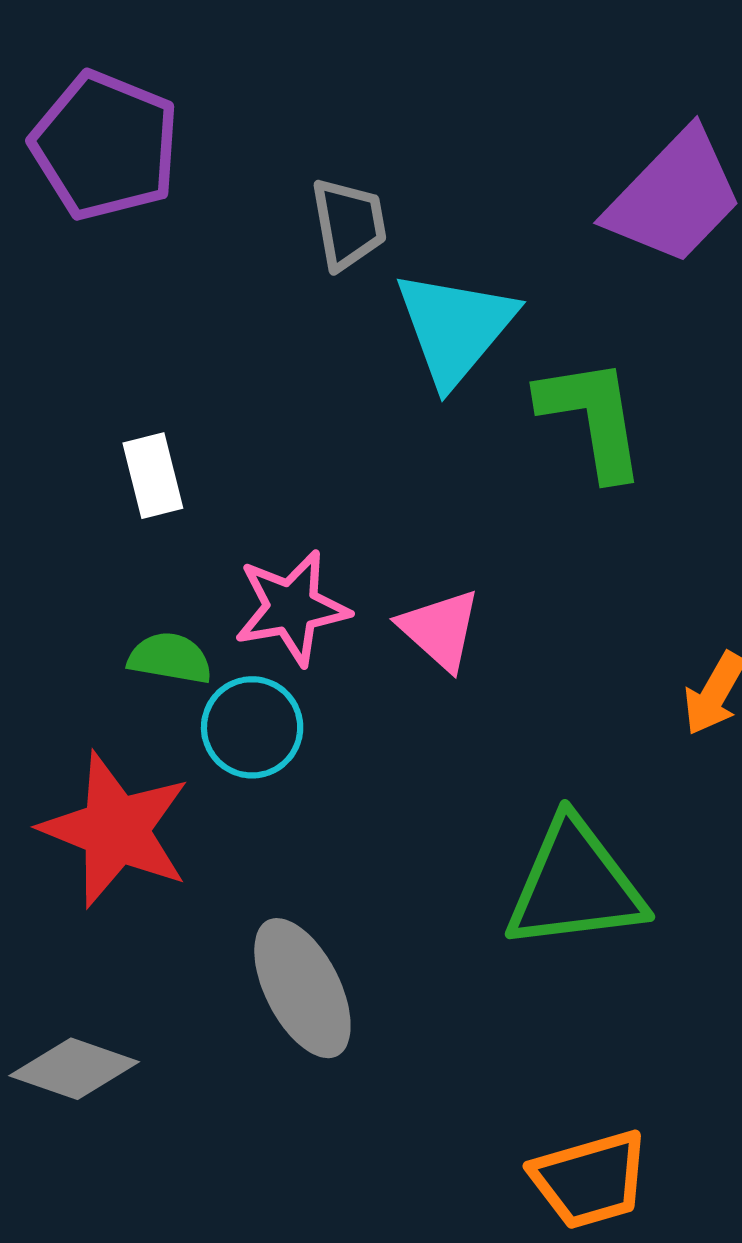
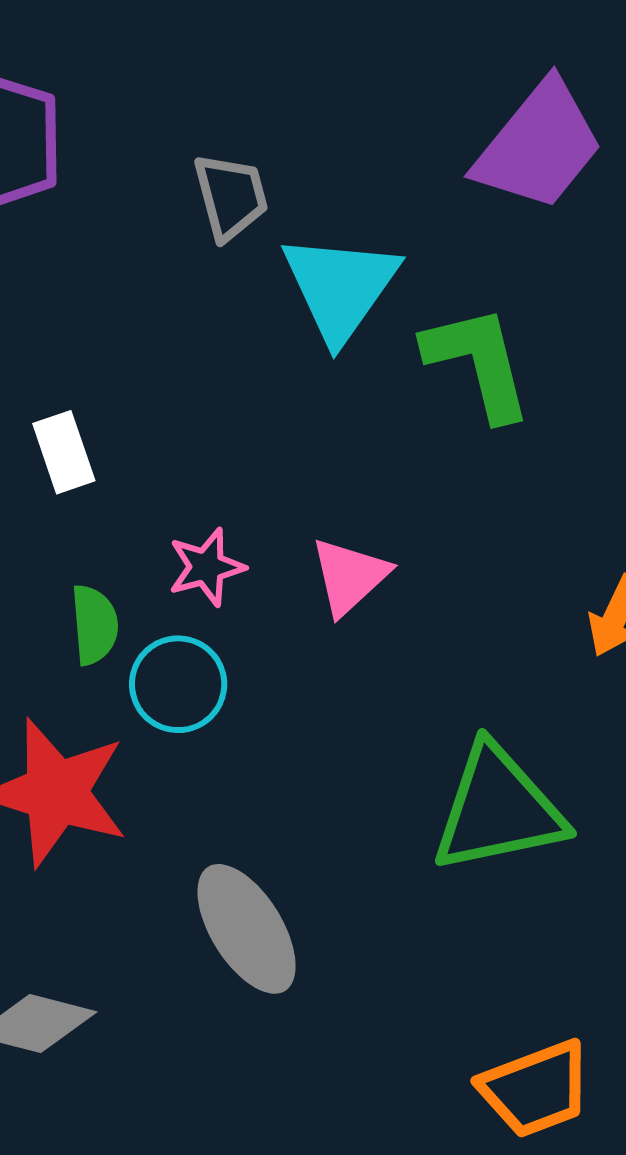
pink star: (292, 608) -> (206, 567), size x0.7
pink triangle: (440, 629) -> (350, 576), turned 40
green semicircle: (170, 658) -> (94, 625), turned 80

